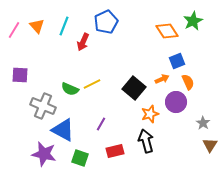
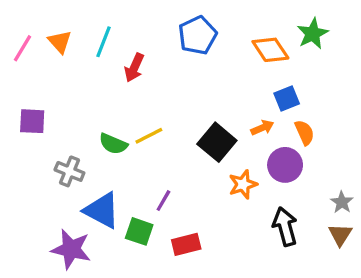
blue pentagon: (106, 22) -> (198, 35), moved
gray cross: (43, 106) -> (69, 171), size x0.7
gray star: (203, 123) -> (342, 202), moved
black arrow: (146, 141) -> (285, 227), moved
green square: (80, 158) -> (139, 231), moved

